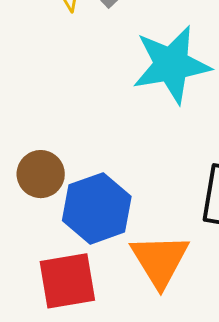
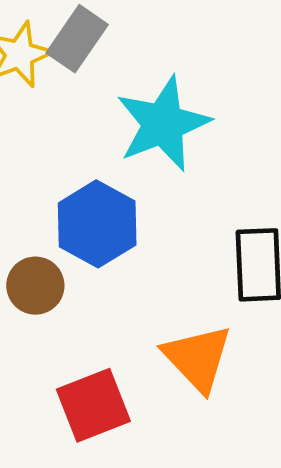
blue hexagon: (97, 208) -> (97, 224), moved

